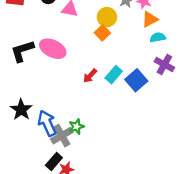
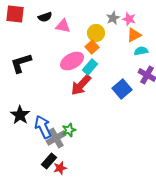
pink ellipse: (53, 49) -> (72, 61), moved, turned -55
cyan rectangle: (114, 75) -> (90, 67), moved
red arrow: (90, 76) -> (81, 85), size x1.6

